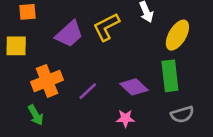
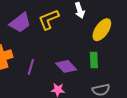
green rectangle: (170, 76) -> (94, 60), size x0.7
purple line: (88, 91) -> (31, 67), turned -35

